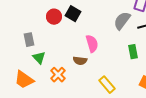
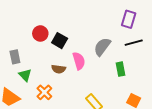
black square: (73, 14) -> (60, 41), moved
gray semicircle: (122, 21) -> (102, 47), moved
brown semicircle: (80, 61) -> (59, 69), moved

